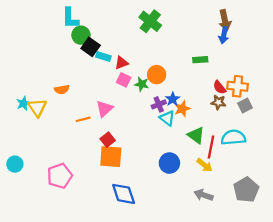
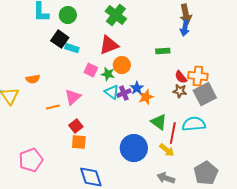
green circle: (81, 35) -> (68, 15), moved
red triangle: (121, 63) -> (109, 45), moved, size x1.5
gray square: (245, 105) -> (205, 94), size x1.6
cyan triangle: (167, 118) -> (112, 92), moved
orange square: (111, 157) -> (79, 142), size x0.7
blue circle: (169, 163) -> (134, 148), size x1.4

